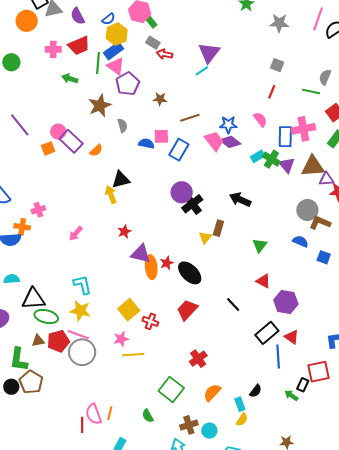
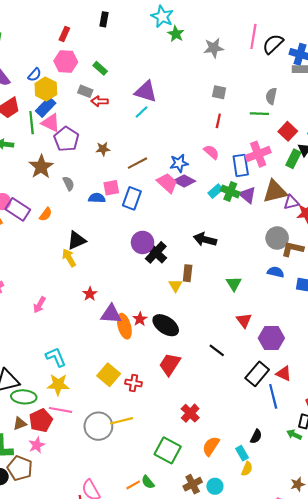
green rectangle: (151, 21) -> (100, 68), moved
purple triangle: (209, 53) -> (146, 92), turned -40
red triangle: (263, 281) -> (244, 320), turned 35
pink star: (121, 339) -> (37, 445), moved
gray circle: (82, 352) -> (98, 426), moved
orange line: (110, 413) -> (133, 485), moved, turned 56

